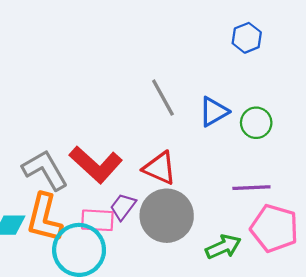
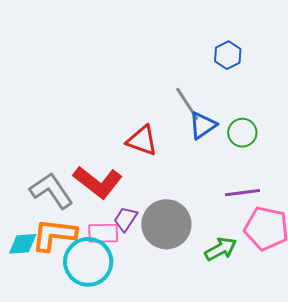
gray line: (163, 98) -> (187, 104), moved
red triangle: (160, 168) -> (142, 140), moved
orange L-shape: (44, 218) -> (54, 235), turned 87

